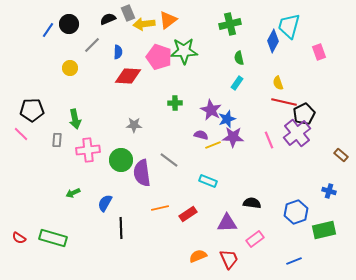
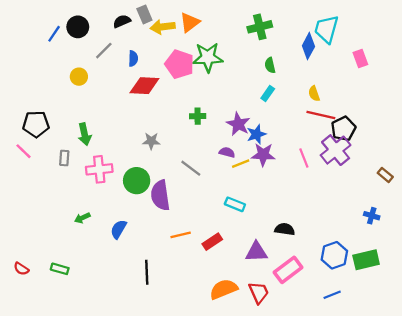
gray line: (169, 160) -> (191, 168), moved
blue hexagon: (296, 212) -> (334, 255), moved
black line: (121, 228) -> (147, 272), moved
green rectangle: (53, 238) -> (60, 269), size x0.6
pink rectangle: (255, 239) -> (288, 270), size x1.4
orange semicircle: (198, 256) -> (224, 289), size x1.4

